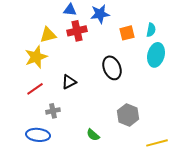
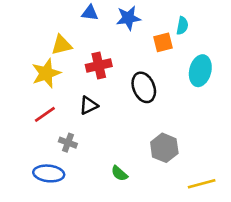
cyan semicircle: (151, 30) -> (182, 26), moved
red cross: (77, 31) -> (99, 66), moved
gray cross: (53, 111) -> (68, 143), turned 32

